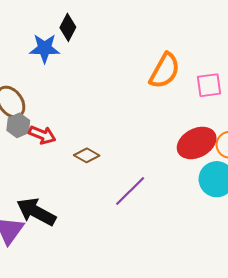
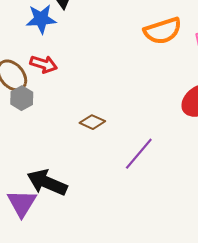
orange semicircle: (165, 71) -> (163, 31), turned 48
red arrow: (42, 135) -> (44, 64), moved

